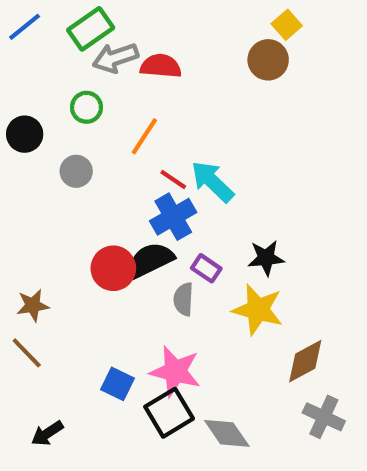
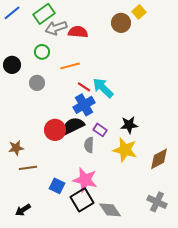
brown circle: (268, 60) -> (121, 23), moved
orange line: (144, 136) -> (70, 66), turned 42
brown line: (27, 353) -> (28, 168), moved, turned -54
brown diamond: (305, 361) -> (159, 159), moved

